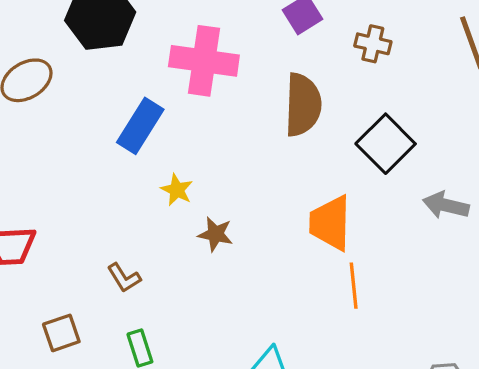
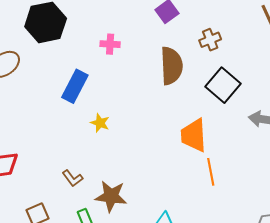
brown cross: (373, 44) -> (210, 40), moved, turned -30
pink cross: (204, 61) -> (110, 44), size x0.5
brown star: (216, 234) -> (111, 196), moved, size x1.5

